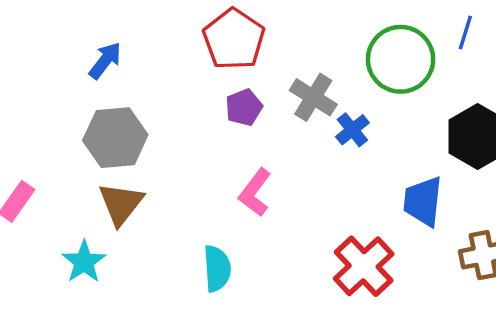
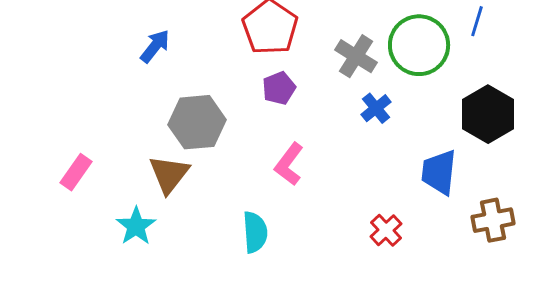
gray cross: (313, 97) -> (356, 56), moved
gray hexagon: (115, 138) -> (197, 122), moved
red cross: (364, 266) -> (386, 230), size x0.6

